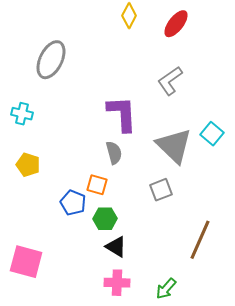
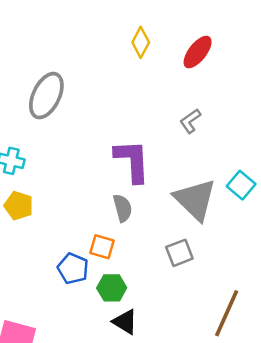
gray L-shape: (170, 81) -> (190, 121), size x0.7
yellow pentagon: (28, 165) -> (19, 206), moved

